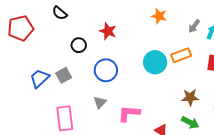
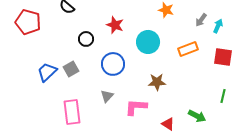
red pentagon: (21, 28) -> (28, 22), turned 30
cyan circle: (155, 62) -> (148, 42), moved
brown star: (190, 97) -> (157, 82), moved

